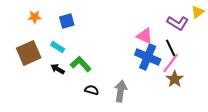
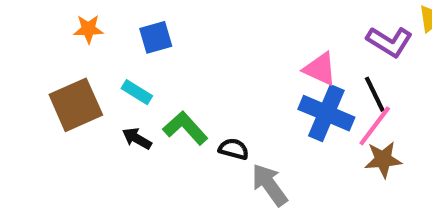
brown star: (175, 79) -> (383, 160), turned 30
black semicircle: (92, 90) -> (234, 149), moved
gray arrow: (121, 91) -> (269, 185), turned -45

